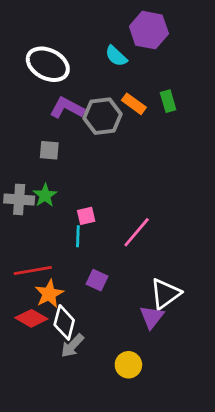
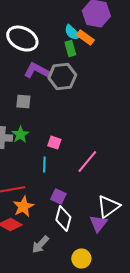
green rectangle: (168, 101) -> (70, 49), moved
orange rectangle: (134, 104) -> (85, 38), moved
pink square: (86, 216) -> (54, 143), moved, turned 32
white diamond: (64, 322) -> (63, 219), moved

